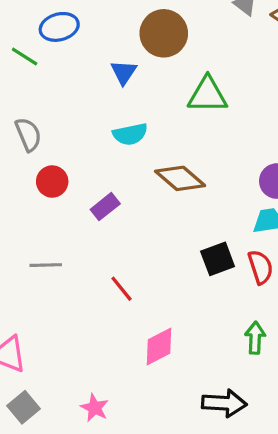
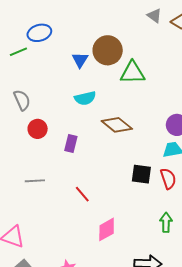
brown circle: (164, 33) -> (108, 50), moved
green line: (25, 57) -> (18, 52), turned -54
purple rectangle: (105, 207) -> (71, 144), turned -36
black square: (218, 259) -> (141, 174), turned 30

